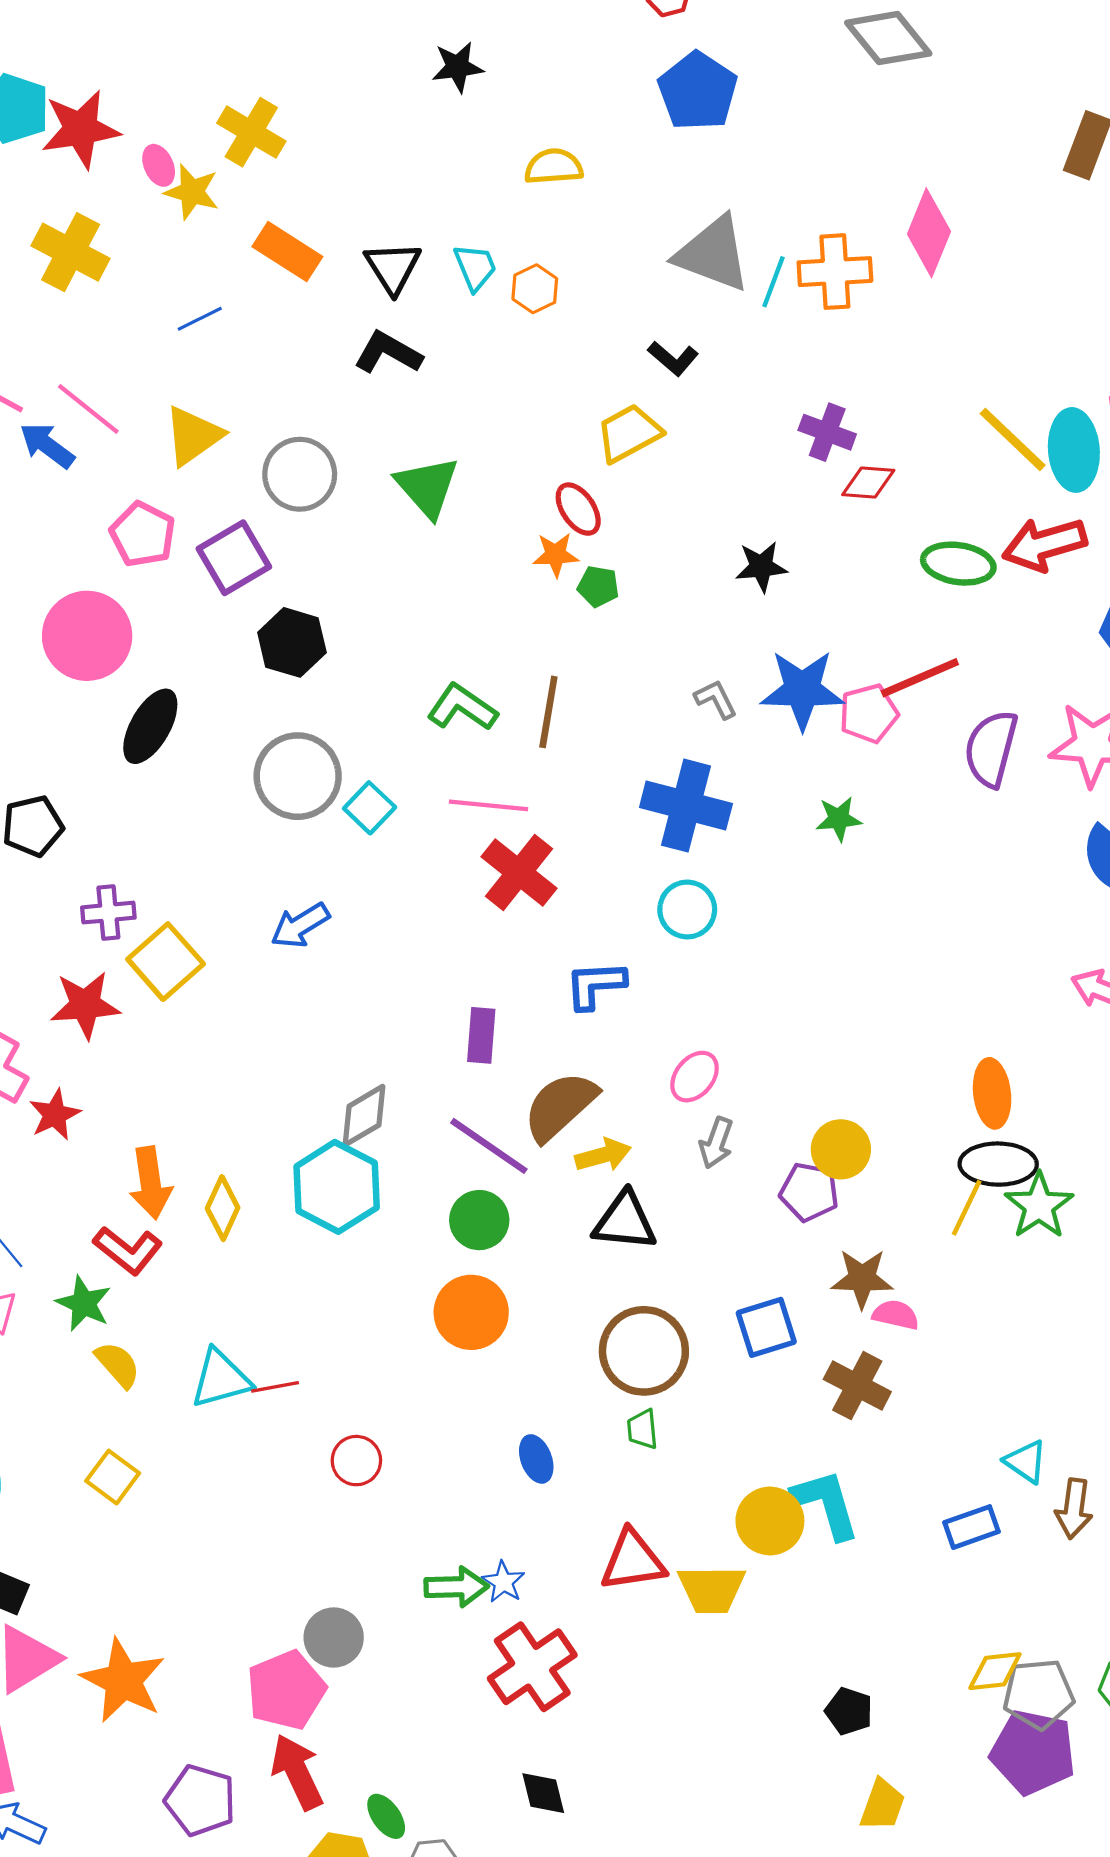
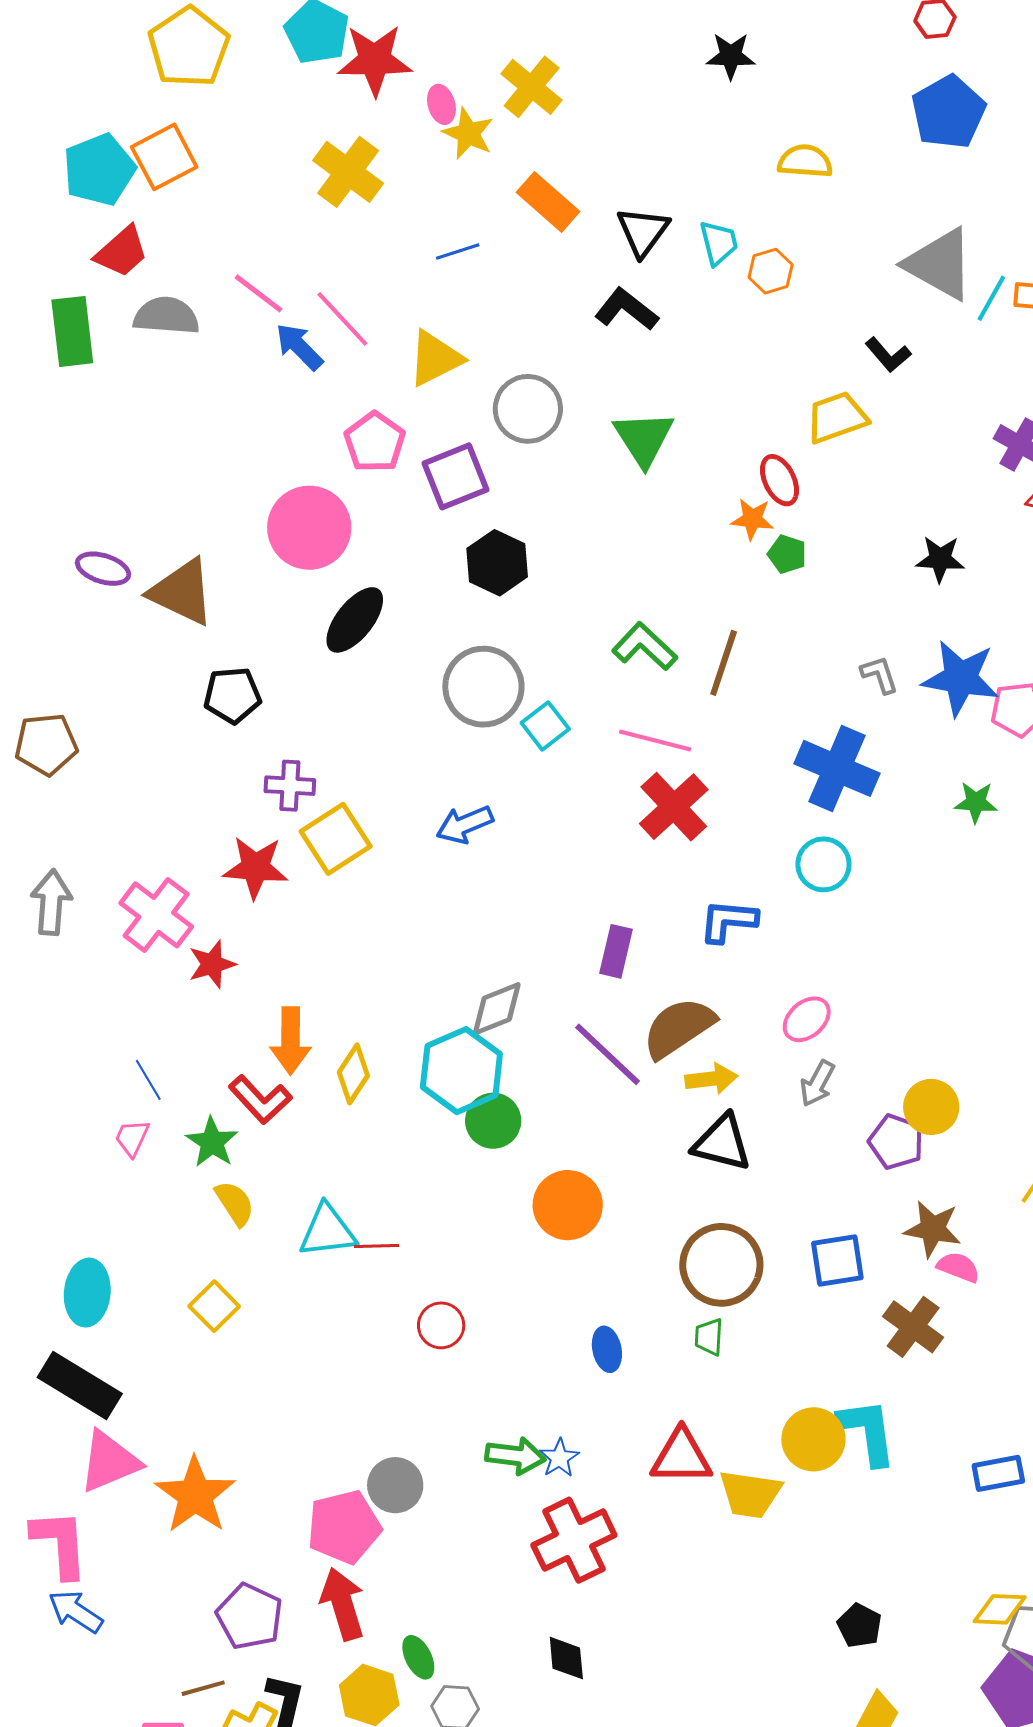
green circle: (479, 1220) -> (493, 1121), moved

